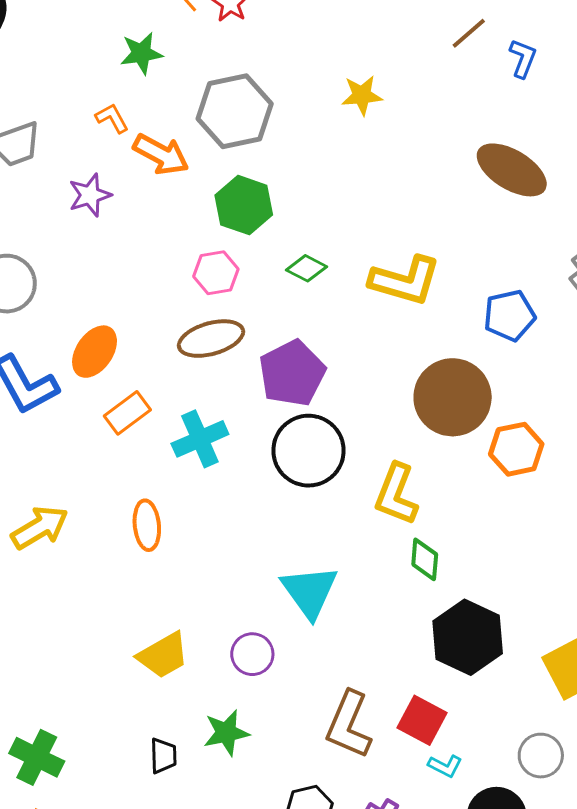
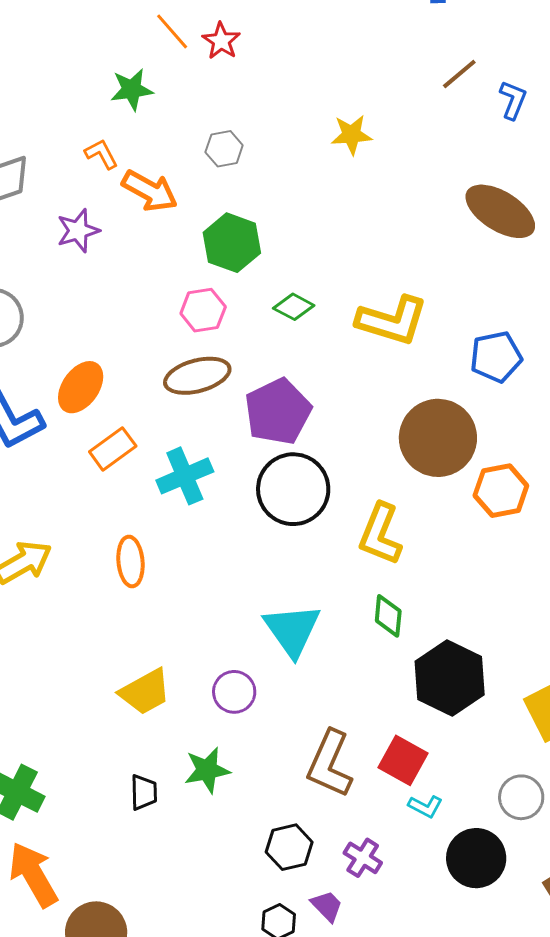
gray hexagon: (235, 111) -> (224, 149), size x0.5
green diamond: (425, 559) -> (388, 616), moved

